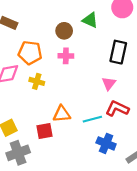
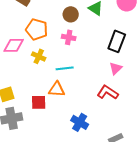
pink triangle: (109, 83) -> (116, 68), moved
cyan line: (92, 119) -> (65, 68), moved
blue cross: (106, 143) -> (80, 122), moved

